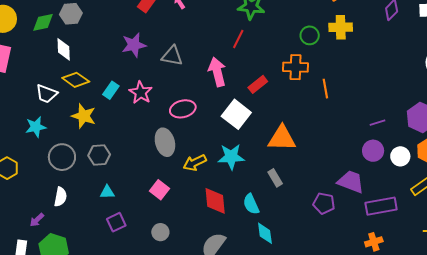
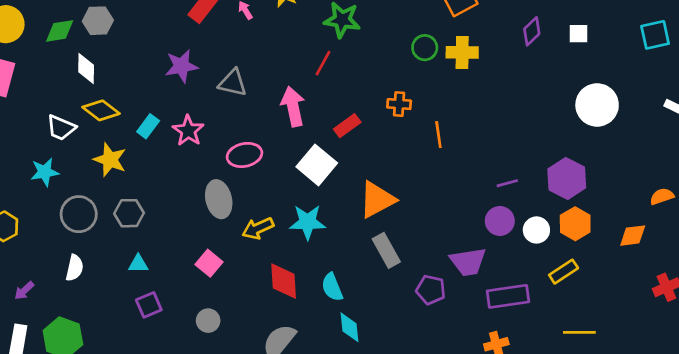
green circle: (310, 35) -> (425, 48), moved
orange cross: (296, 67) -> (399, 104), size x0.7
orange triangle: (282, 138) -> (377, 200), turned -32
gray rectangle: (275, 178) -> (386, 250), moved, size x1.4
purple trapezoid: (351, 182) -> (468, 262), turned 148
purple arrow: (37, 220) -> (24, 291), moved

